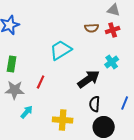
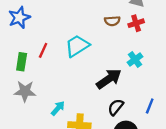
red line: (41, 82) -> (43, 50), moved
black semicircle: (95, 104) -> (116, 107), turned 35
cyan arrow: (27, 112) -> (58, 108), moved

